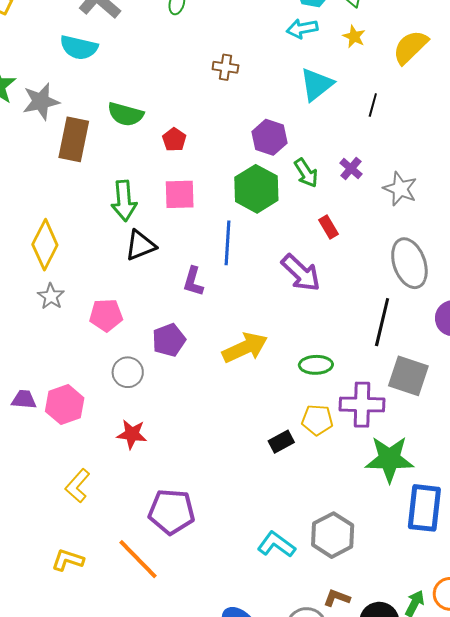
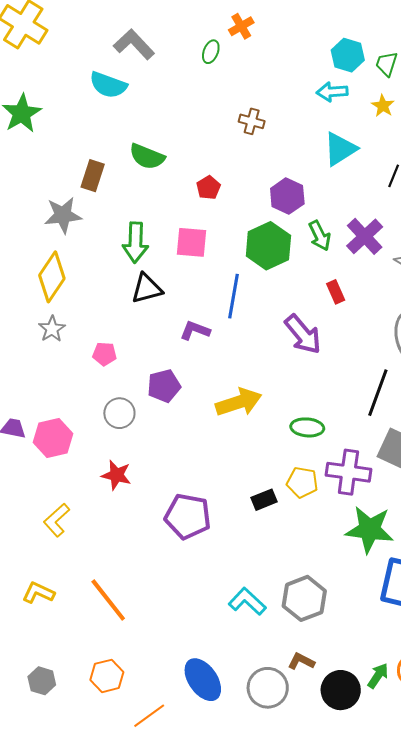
gray star: (41, 101) -> (63, 215), moved
brown rectangle: (74, 139) -> (93, 176), size x0.7
red pentagon: (174, 140) -> (208, 188), moved
purple cross: (351, 168) -> (365, 236), size x1.6
purple L-shape: (193, 281) -> (195, 330), turned 88
pink pentagon: (106, 315) -> (105, 354), size x0.7
purple pentagon: (172, 512) -> (188, 516), moved

